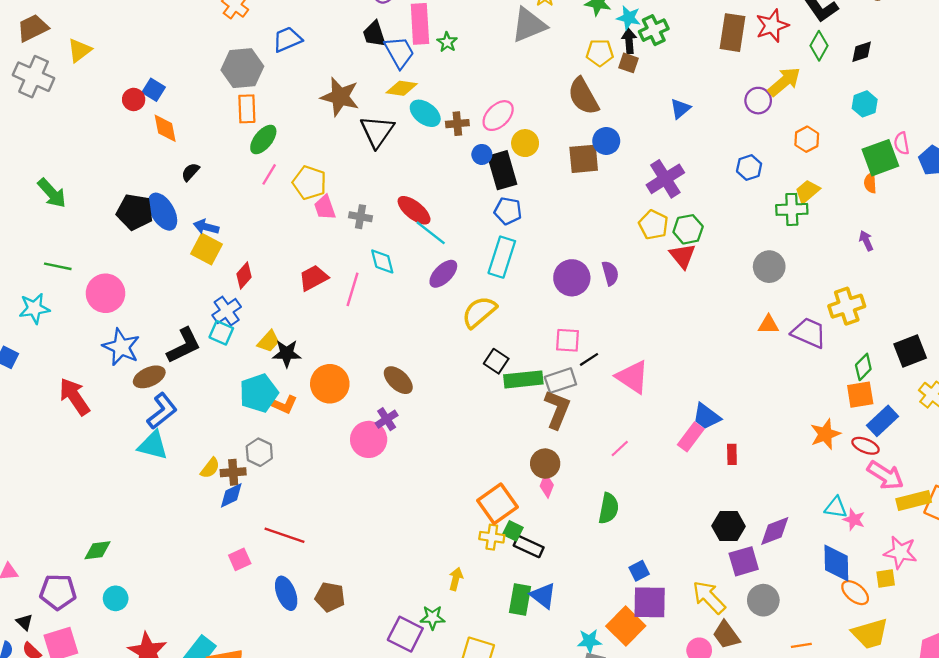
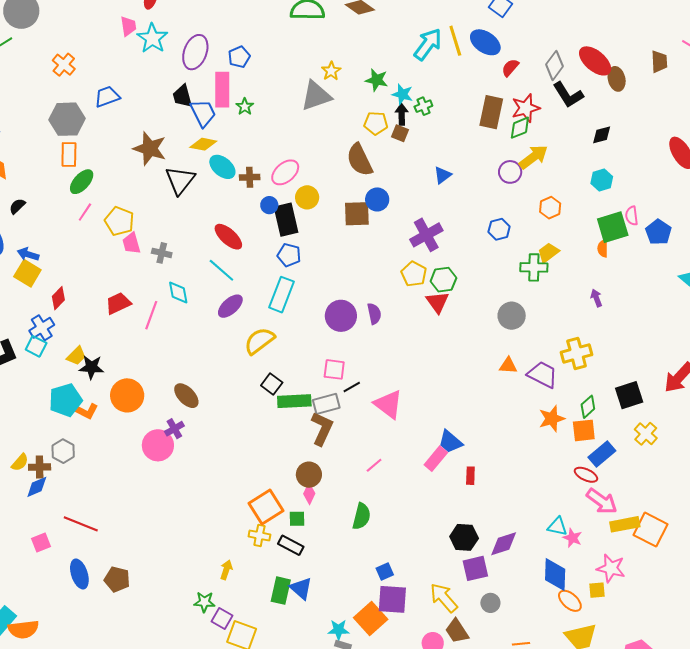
green cross: (654, 30) -> (423, 106), size x0.7
green diamond: (819, 46) -> (520, 128), moved, turned 35
red ellipse: (414, 210) -> (228, 237), moved
orange star: (825, 434) -> (552, 419), moved
green square: (513, 531) -> (297, 519), moved, turned -30
gray circle: (763, 600) -> (490, 603), size x0.7
purple square: (405, 634) -> (222, 619), moved, size x0.7

